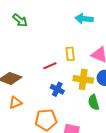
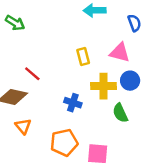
red line: (50, 66) -> (32, 74), moved, turned 72
orange triangle: (15, 103) -> (23, 126), turned -40

